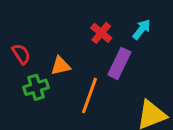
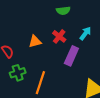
orange triangle: (61, 66) -> (35, 41), moved
orange line: (90, 95) -> (40, 83), moved

